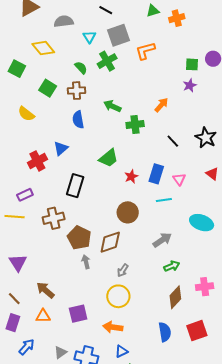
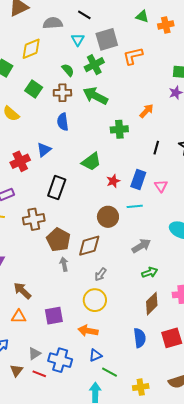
black line: (106, 10) -> (84, 15), moved
green triangle: (153, 11) -> (142, 16), turned 32
yellow diamond: (43, 48) -> (31, 49), turned -75
green arrow: (112, 106) -> (95, 96), moved, size x1.4
black line: (173, 141) -> (156, 148), turned 56
cyan line: (164, 200) -> (135, 206), moved

